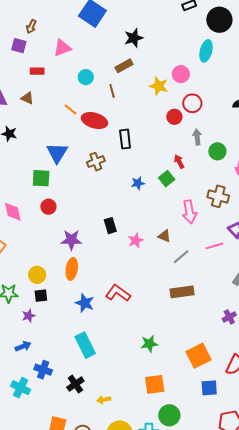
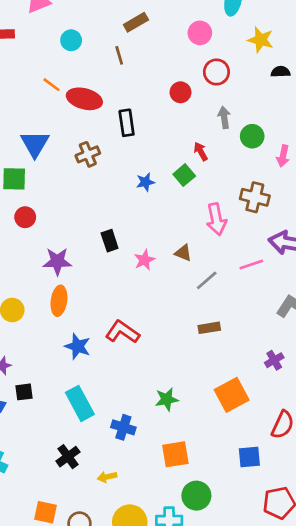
brown rectangle: (124, 66) -> (136, 22), moved
yellow star: (159, 86) -> (261, 40), moved
brown line: (112, 91) -> (119, 55), moved
red circle: (174, 117) -> (181, 92), moved
brown rectangle: (182, 292) -> (209, 328), size x0.7
black square: (41, 296) -> (24, 392), moved
orange square: (198, 356) -> (232, 395), moved
blue cross: (43, 370) -> (123, 427), moved

